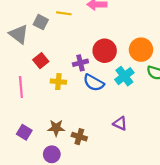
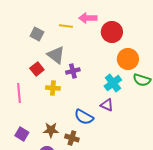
yellow line: (64, 13) -> (66, 26), moved
gray triangle: (19, 34) -> (56, 55), moved
red circle: (105, 51) -> (112, 32), moved
blue semicircle: (94, 83) -> (84, 117), moved
purple triangle: (120, 123) -> (107, 105), moved

